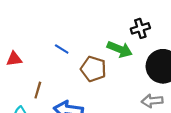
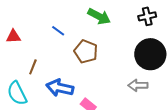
black cross: (140, 28) -> (147, 16), moved
green arrow: (120, 49) -> (99, 16), moved

